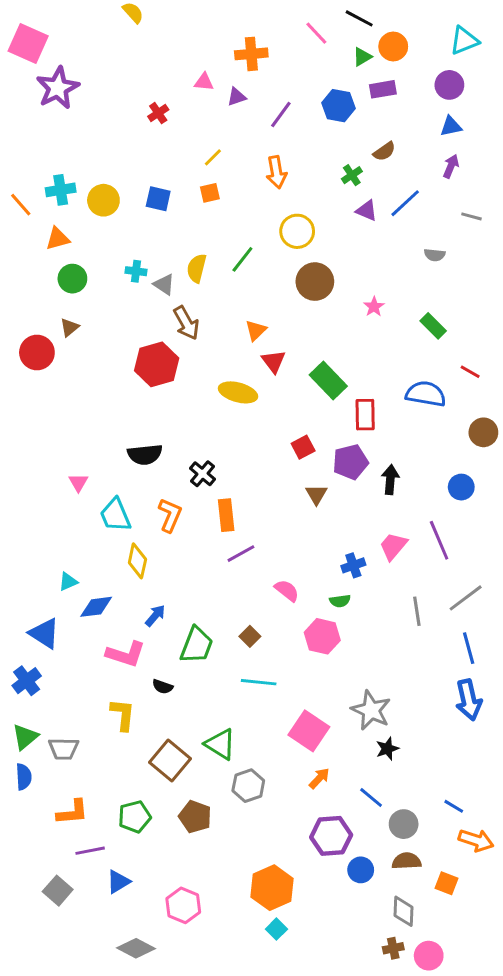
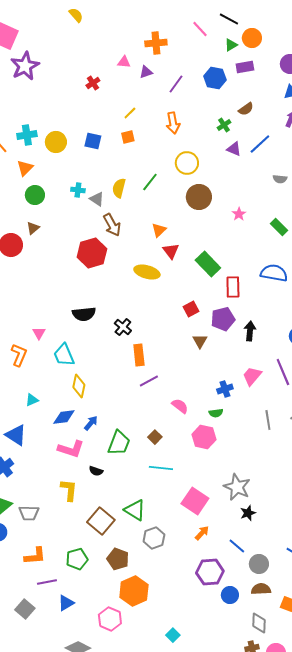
orange triangle: (58, 239) -> (25, 168), turned -30
orange L-shape: (170, 515) -> (19, 355), moved
blue diamond: (96, 607) -> (64, 417), moved
orange hexagon: (272, 888) -> (134, 591), moved

